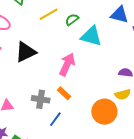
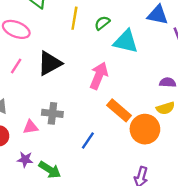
yellow line: (48, 14) -> (74, 18), turned -48
orange rectangle: (64, 93) -> (119, 110), moved, size x1.5
gray cross: (41, 99) -> (52, 113), moved

